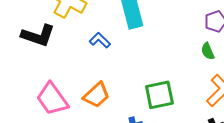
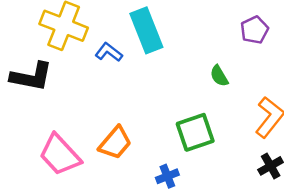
blue L-shape: (100, 40) -> (109, 52), moved
green semicircle: (208, 51) -> (219, 76), moved

